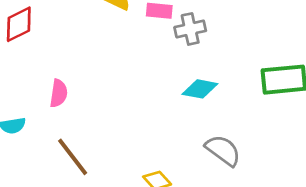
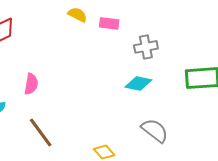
gray cross: (190, 29) -> (146, 47), moved

